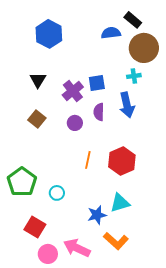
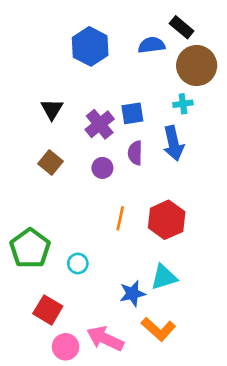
blue hexagon: (49, 34) -> (90, 46), moved

